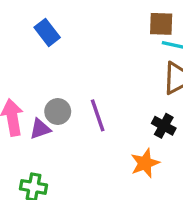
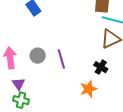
purple triangle: (40, 129) -> (19, 84), moved, turned -48

